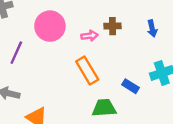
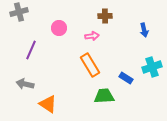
pink circle: (50, 26) -> (59, 28), size x0.6
brown cross: (112, 26) -> (105, 16), moved

